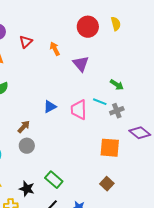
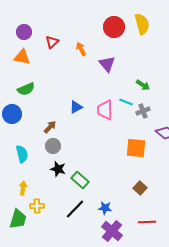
yellow semicircle: (116, 24) -> (142, 24), size x1.5
brown square: (107, 184) -> (140, 188), moved
black star: (27, 189) -> (58, 169), moved

